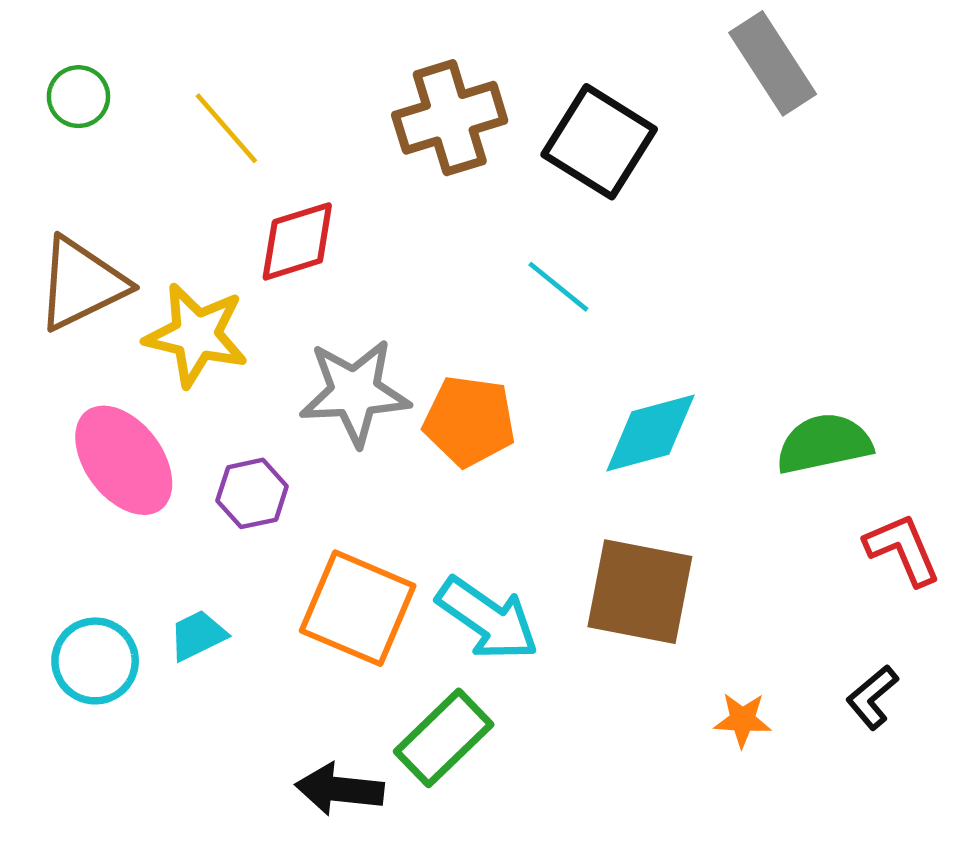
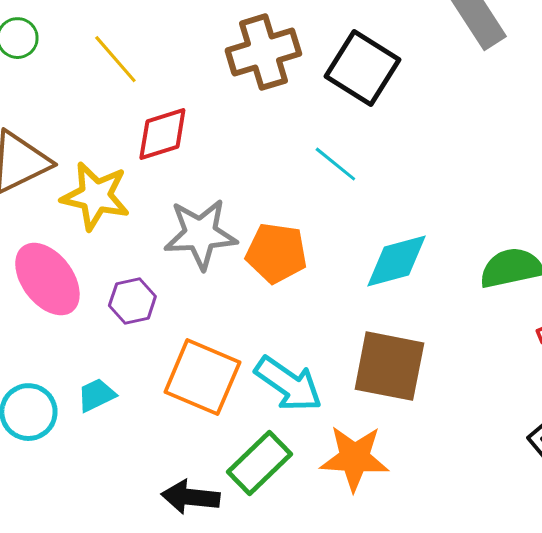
orange star: (742, 720) -> (354, 458), moved, size x1.8

